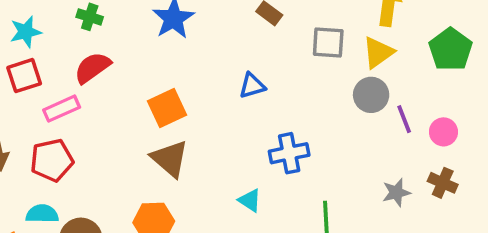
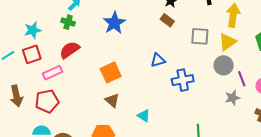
blue cross: (289, 153) -> (183, 80), moved
brown triangle: (170, 159) -> (112, 100), size x0.7
gray star: (396, 193) -> (232, 98), moved
cyan triangle: (250, 200) -> (144, 116), moved

